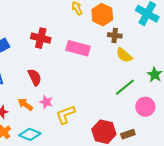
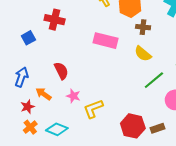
red cross: (41, 38) -> (55, 20), moved
yellow semicircle: (124, 55) -> (143, 54), moved
orange arrow: (25, 104) -> (44, 94), moved

